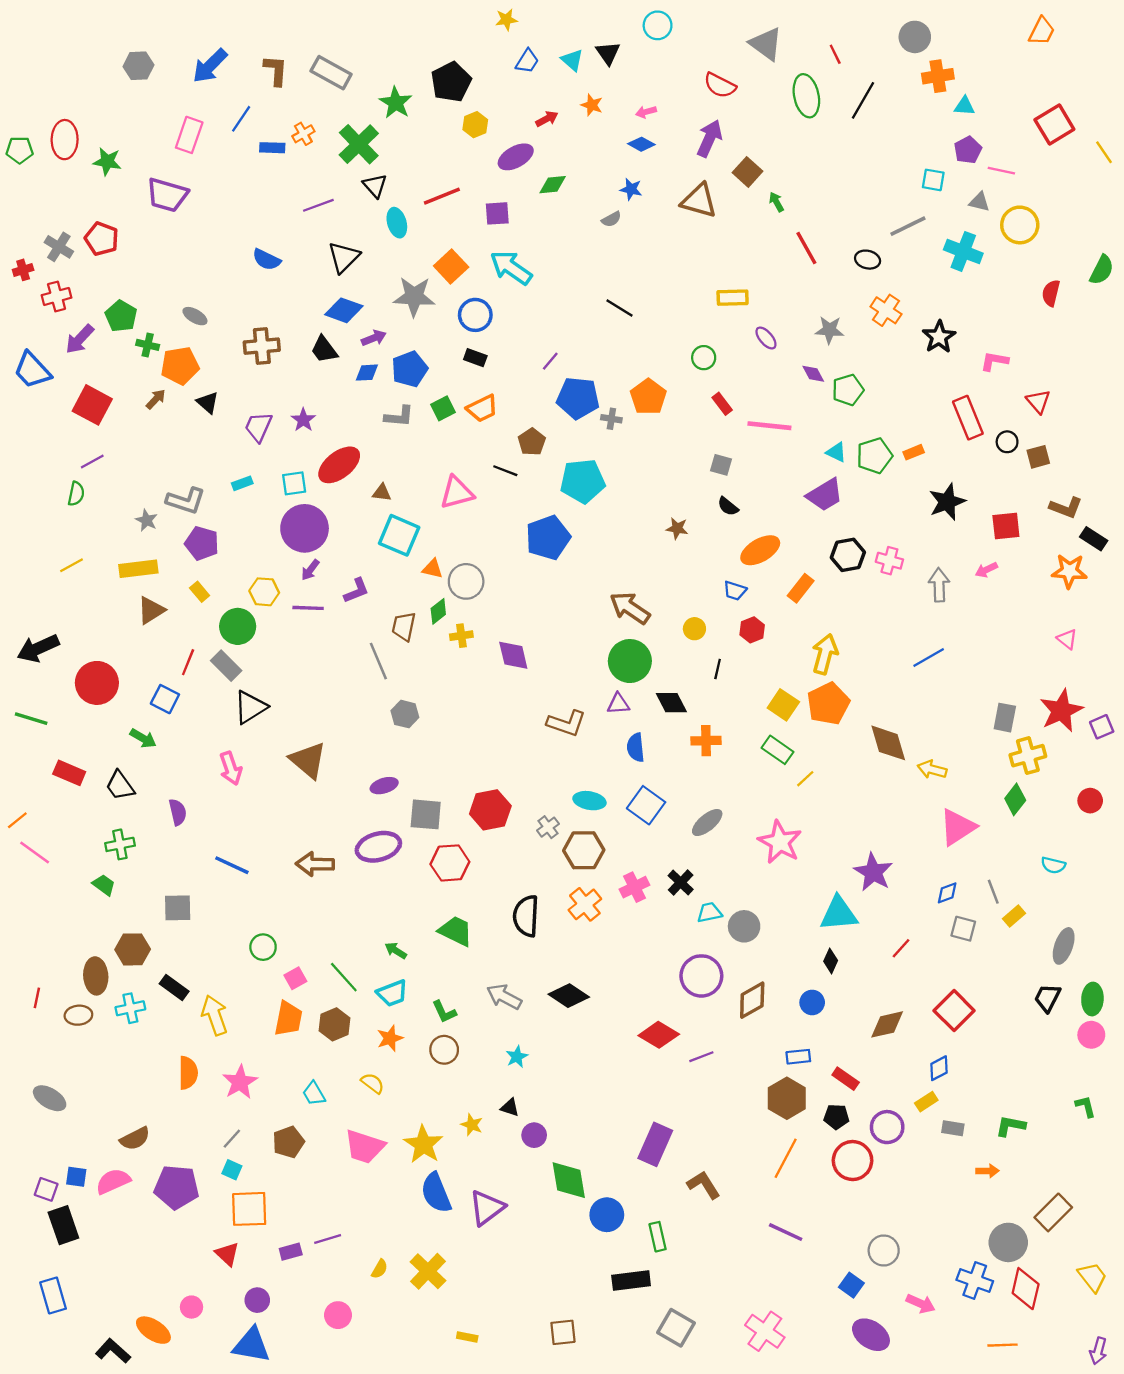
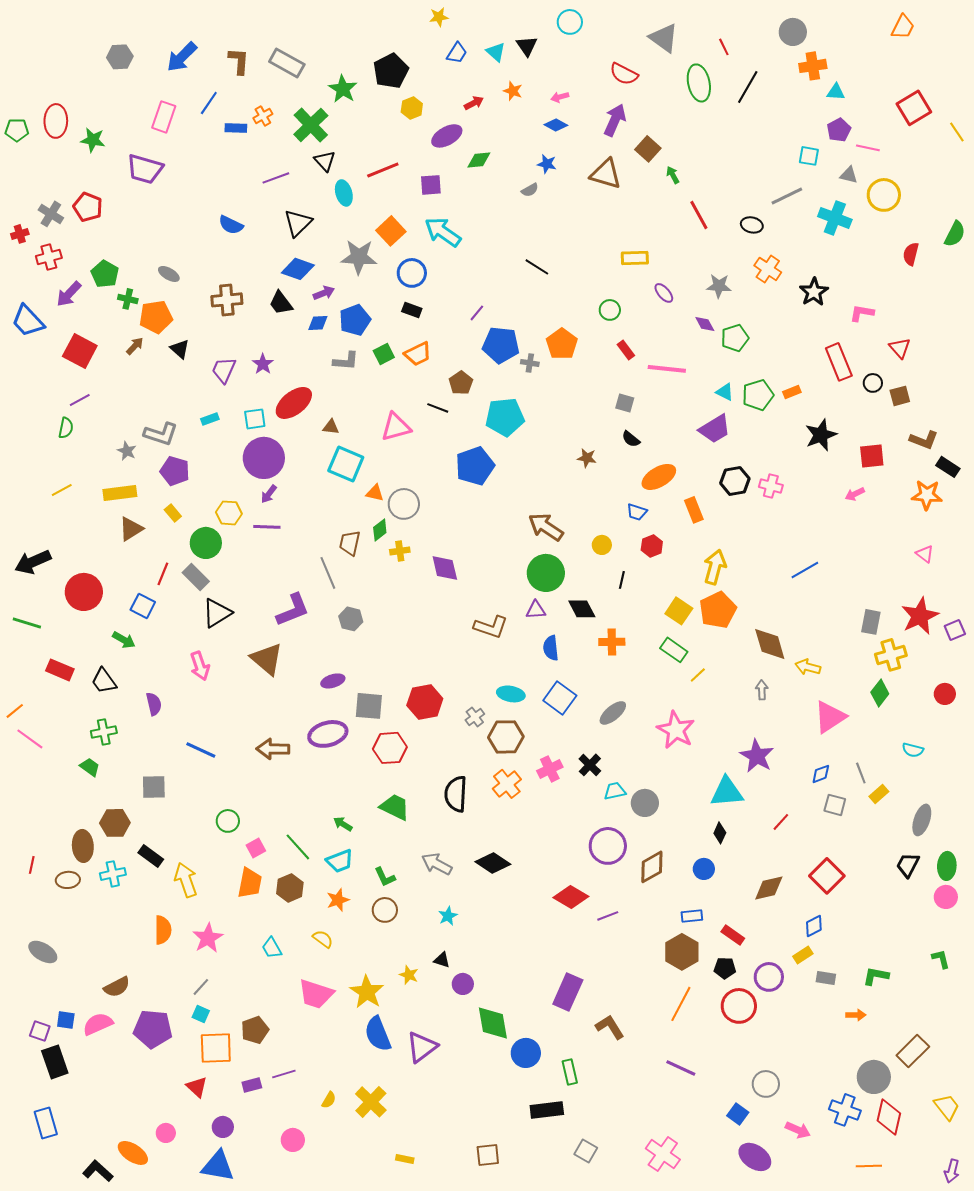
gray arrow: (939, 585) -> (762, 690), moved, size x0.7
orange rectangle: (801, 588) -> (694, 510), turned -60
purple L-shape: (356, 591) -> (293, 610), moved, size x1.5
brown pentagon: (288, 1142) -> (255, 1030), moved
gray square: (676, 1328) -> (586, 1151), size x0.7

